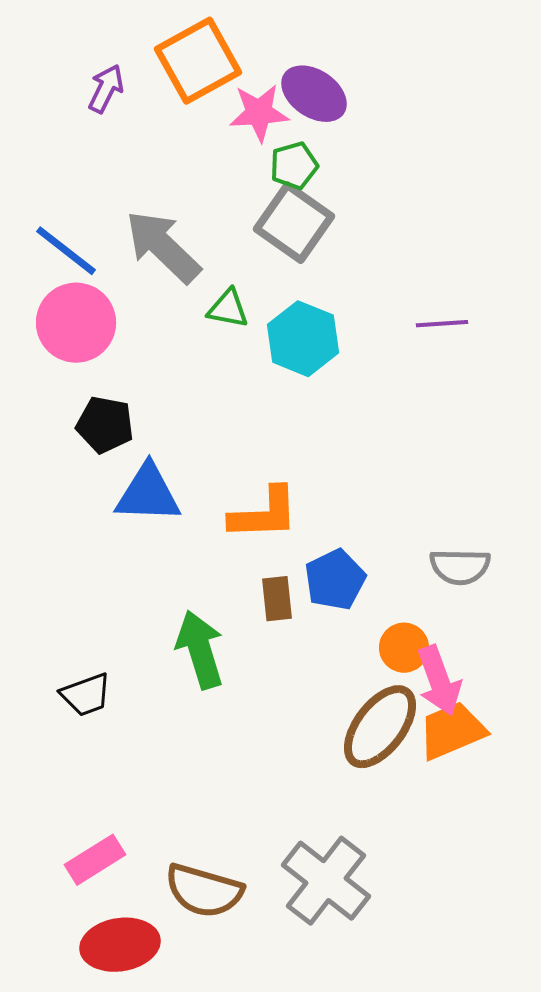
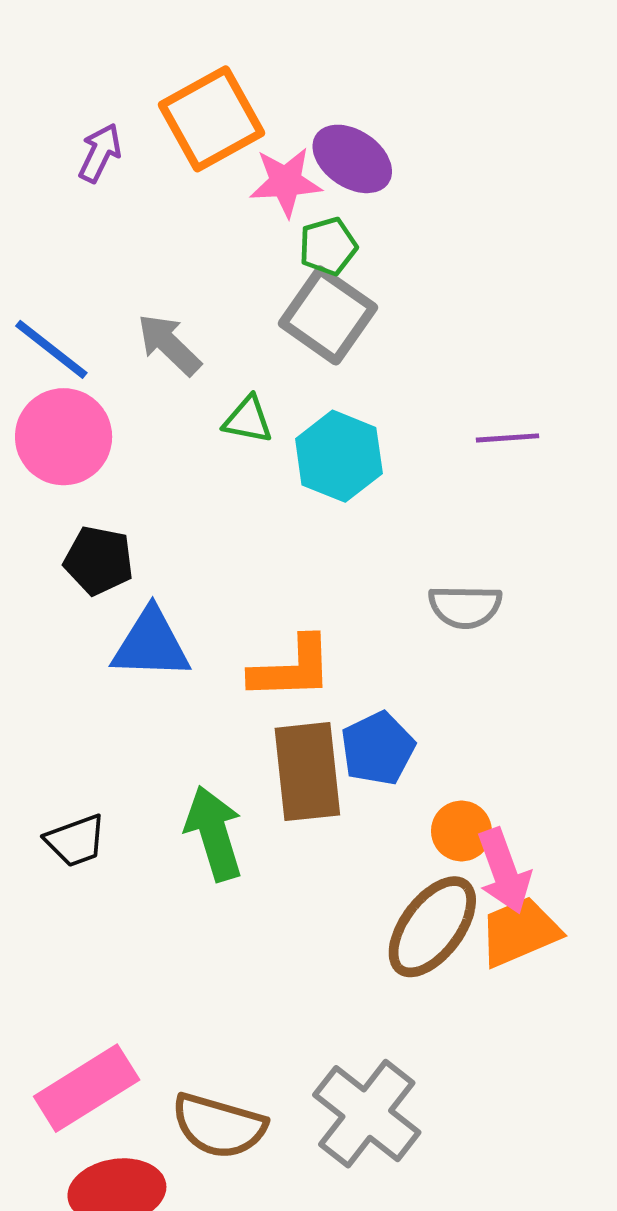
gray arrow: (163, 247) -> (169, 345), size x0.7
gray semicircle: (460, 567) -> (465, 607), moved
brown rectangle: (277, 599) -> (307, 772), size x1.8
black trapezoid: (86, 695) -> (76, 841), moved
pink rectangle: (95, 860) -> (87, 1088), size x1.4

